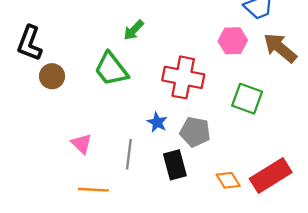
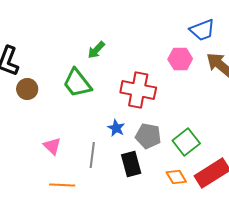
green square: (247, 99) -> (186, 142), moved, turned 32

